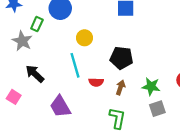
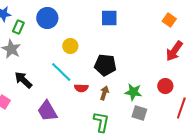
green rectangle: (37, 24) -> (18, 27), moved
cyan line: (75, 65) -> (61, 72), turned -30
gray square: (157, 109) -> (139, 113), turned 35

